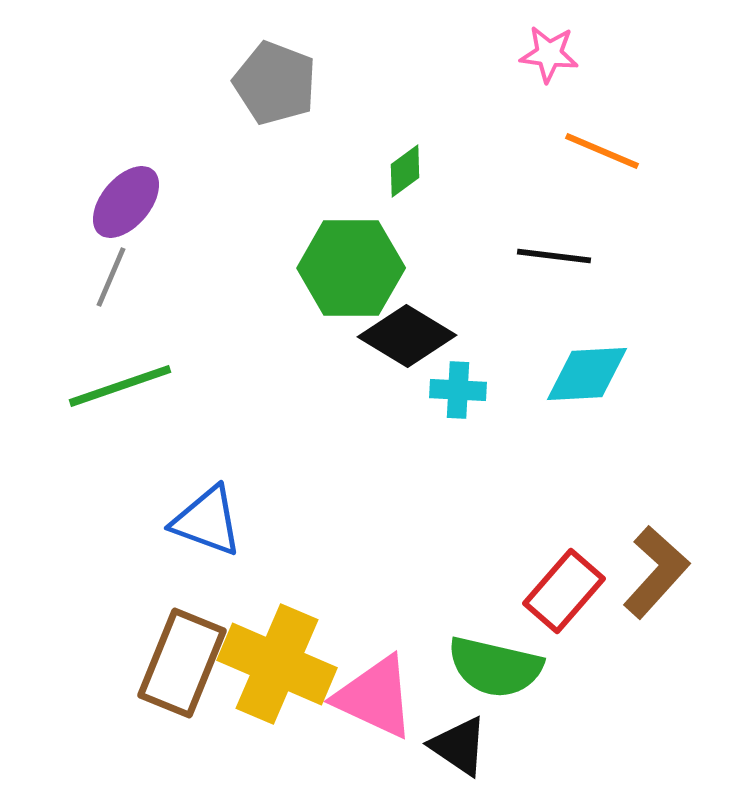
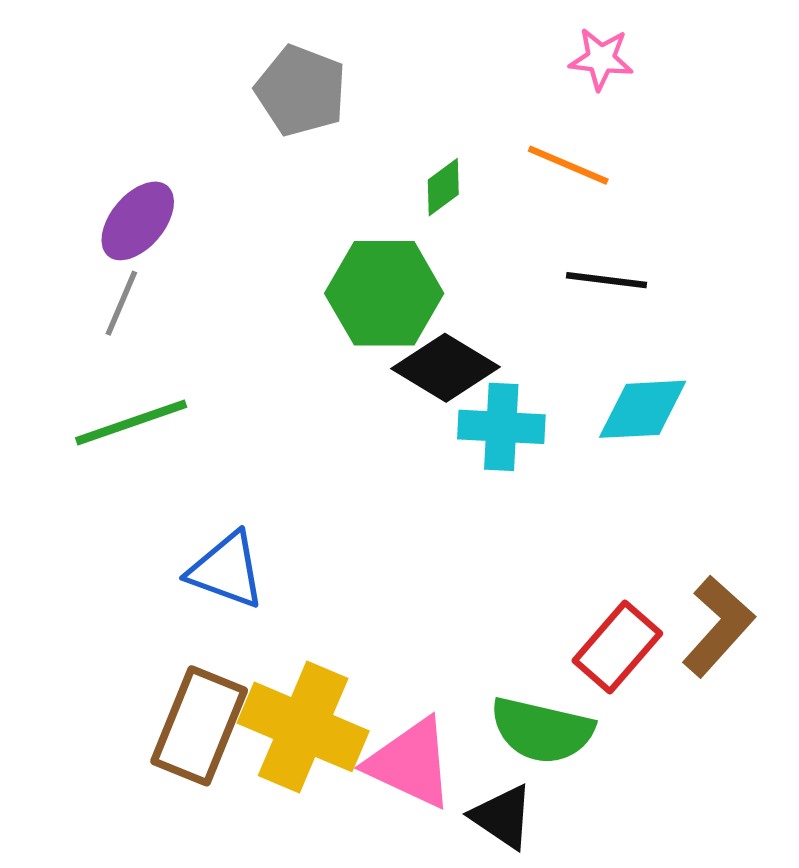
orange line: (602, 151) -> (568, 165), moved
cyan cross: (458, 390) -> (501, 427), size x1.4

